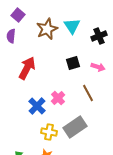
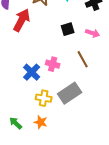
red arrow: (27, 68) -> (22, 20), moved
pink cross: (58, 98) -> (53, 64), turned -32

